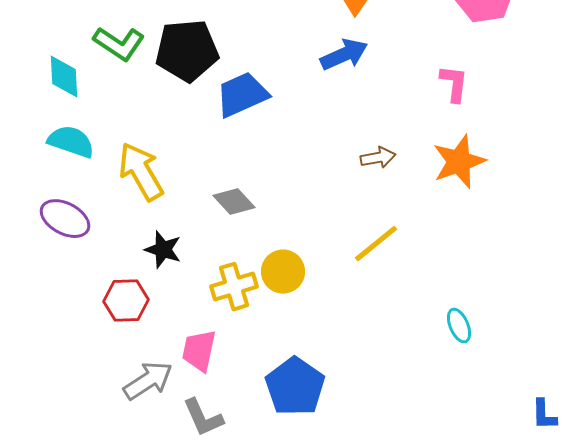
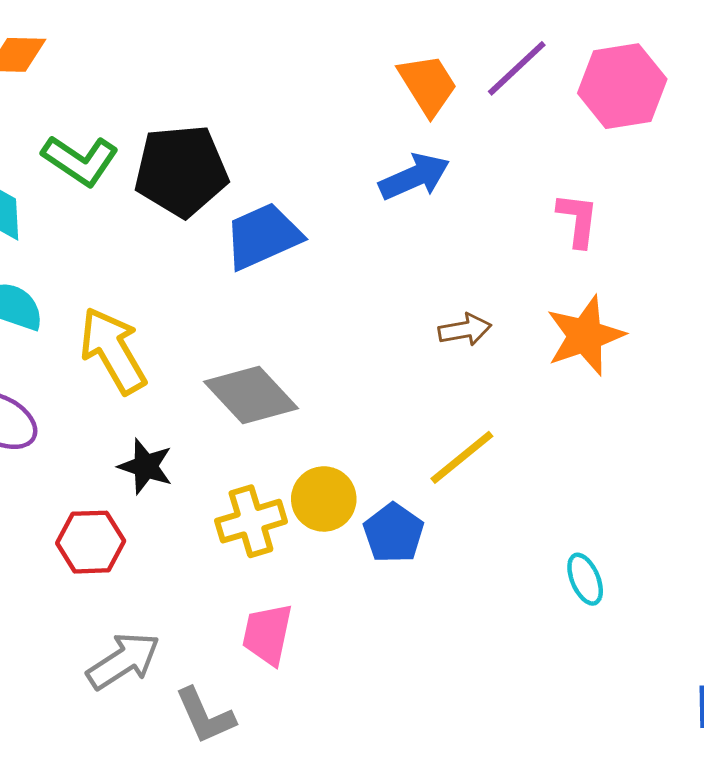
gray diamond: (234, 202) -> (251, 395), size x1.5
pink trapezoid: (199, 351) -> (267, 634), moved
blue pentagon: (295, 387) -> (394, 533), moved, size x0.7

